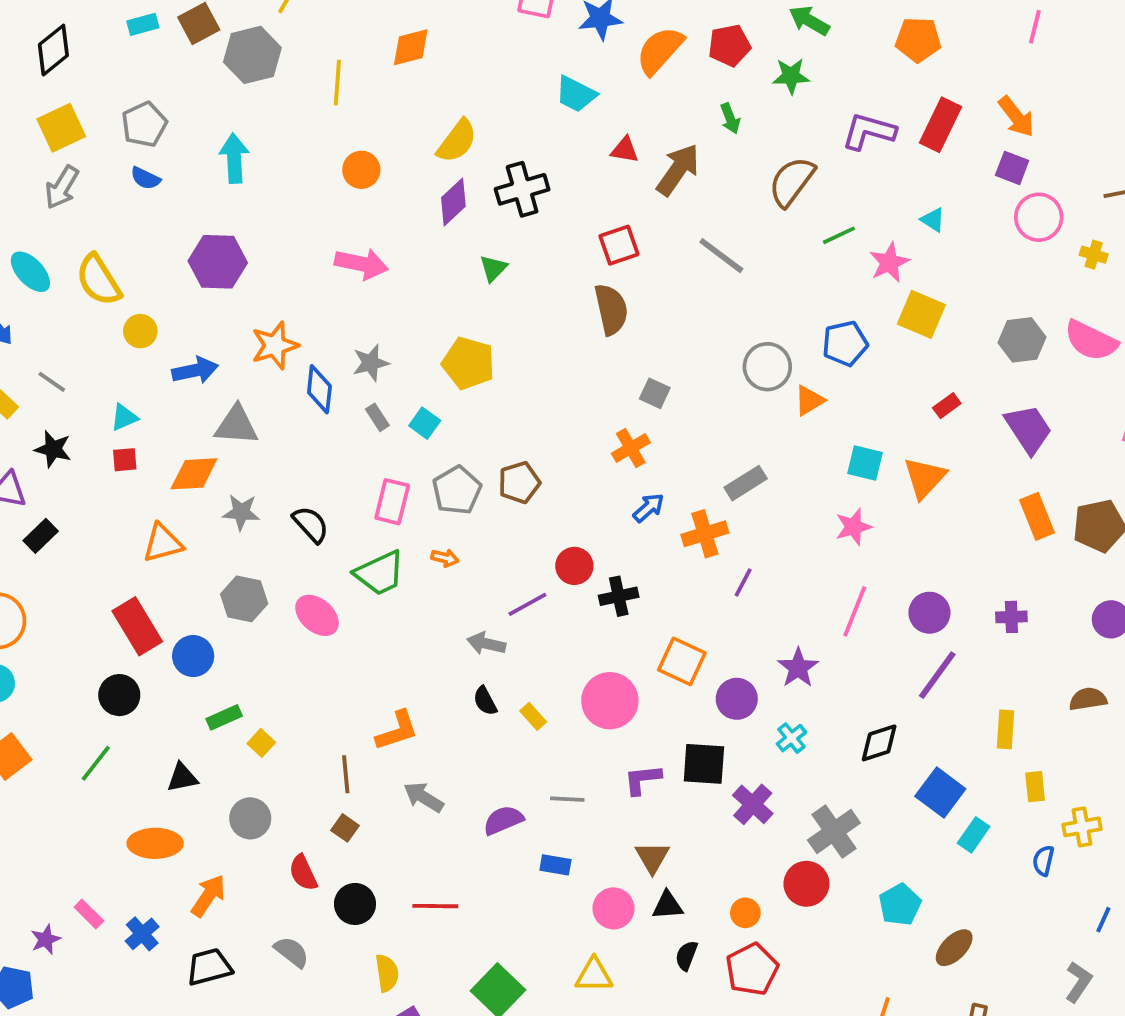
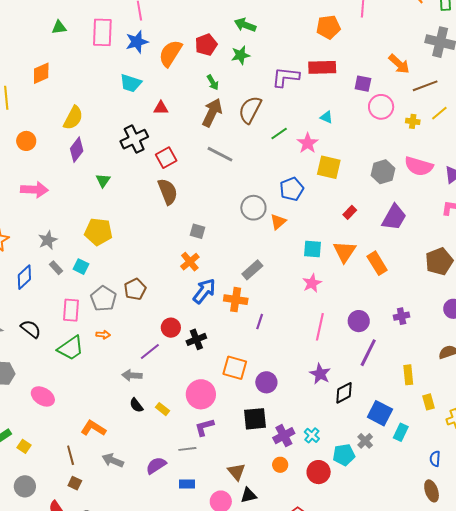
orange pentagon: (918, 40) -> (328, 27), moved
orange arrow: (1016, 117) -> (399, 64), moved
red rectangle: (941, 125) -> (322, 67), turned 72
brown arrow: (678, 170) -> (212, 112), moved
black cross: (522, 189) -> (134, 139), moved
blue diamond: (319, 389) -> (24, 277), moved, turned 50
purple trapezoid: (1028, 429) -> (394, 217), turned 72
blue arrow: (649, 508) -> (204, 291), size x1.5
orange rectangle: (1037, 516) -> (377, 263), moved
orange cross: (705, 534) -> (236, 300), turned 35
pink ellipse: (317, 615) -> (43, 396), moved
purple star: (798, 668) -> (320, 374), moved
orange L-shape: (397, 731) -> (93, 428), turned -120
cyan cross: (791, 738) -> (312, 435), moved
purple L-shape: (643, 779) -> (204, 427), moved
purple cross: (753, 804) -> (284, 436), turned 30
gray cross: (834, 831) -> (365, 441), moved, size x0.6
blue semicircle: (1043, 861) -> (435, 459), moved
cyan pentagon: (900, 905) -> (344, 455), moved, turned 30
orange circle: (745, 913) -> (280, 465), moved
brown ellipse: (954, 948) -> (432, 491), moved, turned -55

